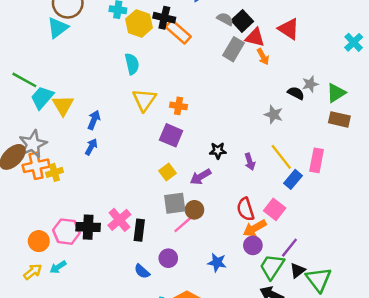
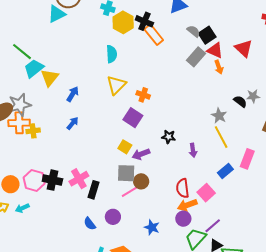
blue arrow: (91, 147) -> (73, 123), moved
yellow line: (281, 157) -> (221, 137), moved
yellow square: (168, 172) -> (125, 147), turned -32
purple arrow: (201, 177) -> (141, 154), moved

